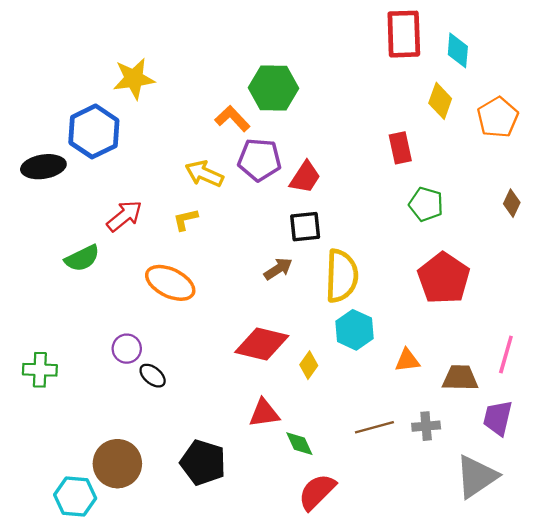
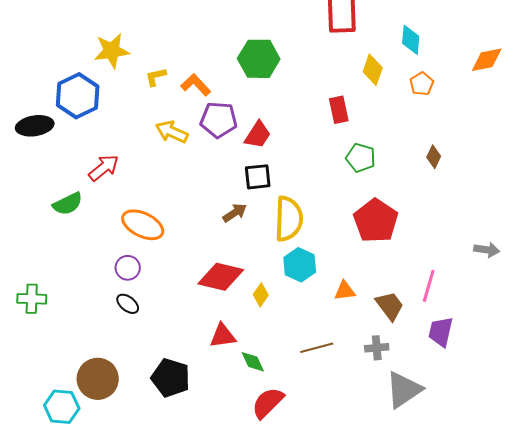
cyan diamond: (458, 50) -> (411, 40), moved
green hexagon: (273, 88) -> (259, 59), moved
orange pentagon: (498, 117) -> (422, 84), size x0.7
yellow L-shape: (185, 220) -> (156, 77), moved
purple circle: (127, 349) -> (128, 268), moved
brown trapezoid: (460, 378) -> (390, 306), turned 52
purple trapezoid: (498, 418) -> (441, 332), moved
gray cross: (426, 426) -> (377, 348), moved

